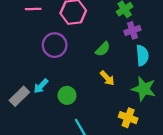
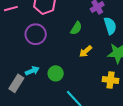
yellow arrow: (107, 78) -> (86, 51), turned 104
cyan arrow: (41, 86) -> (32, 71), turned -144

